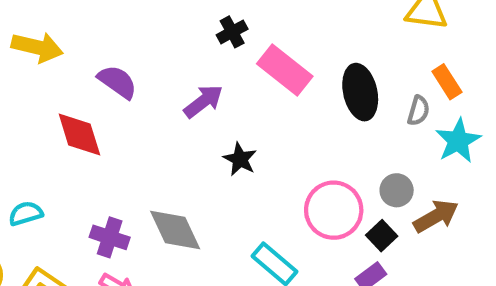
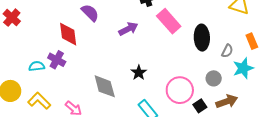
orange rectangle: (447, 82) -> (252, 41), moved
black star: (240, 159) -> (139, 73), moved
gray circle: (397, 190) -> (214, 78), moved
purple cross: (110, 237) -> (57, 60), moved

